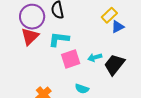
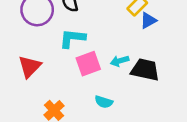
red triangle: (30, 36) -> (30, 67), moved
black trapezoid: (114, 65) -> (145, 70), turned 65

